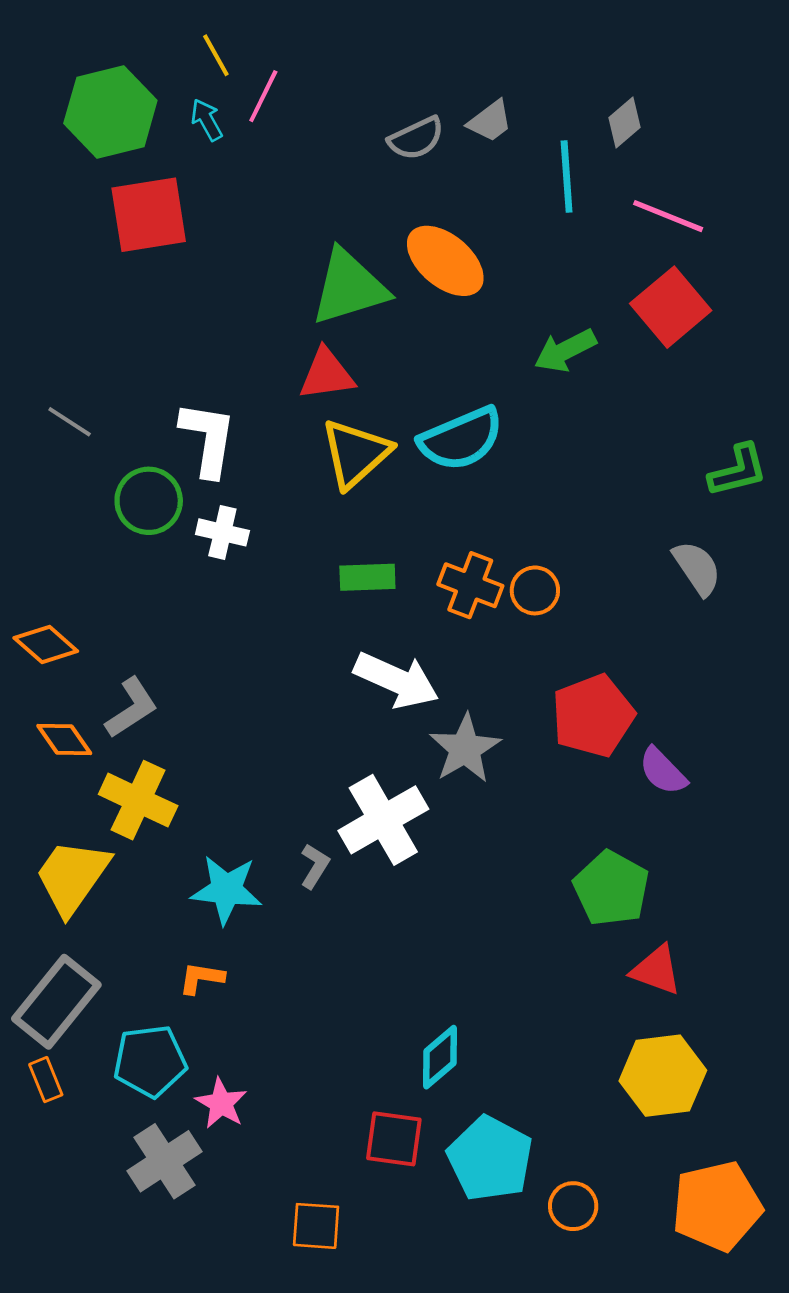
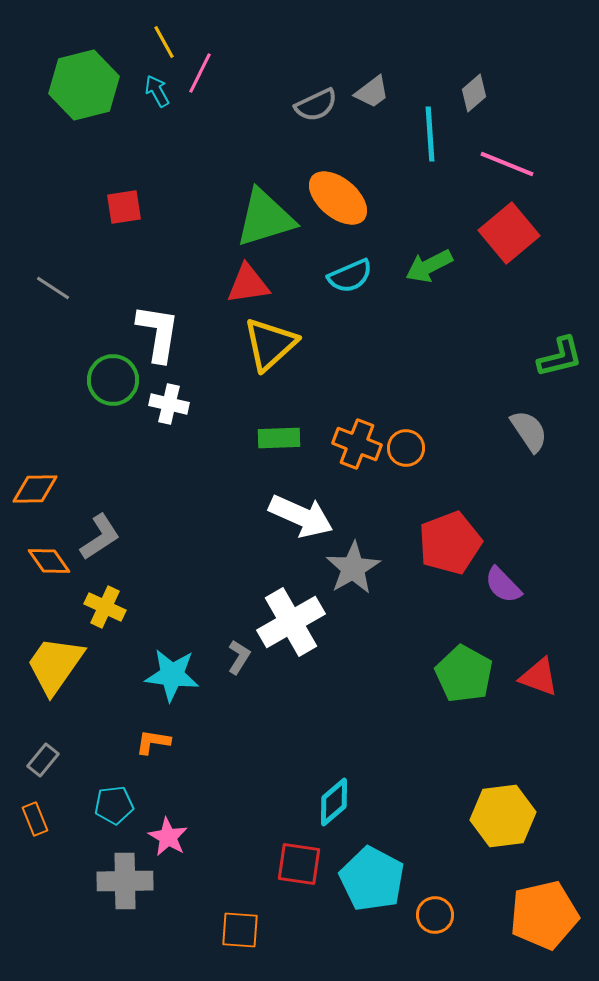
red square: (149, 215) -> (124, 207), moved, size x0.6
gray line: (70, 422) -> (53, 288), moved
cyan semicircle: (461, 439) -> (350, 276), moved, size x0.7
orange diamond: (46, 645) -> (35, 489), turned -42
yellow cross: (138, 800) -> (105, 607), size x0.7
red triangle: (656, 970) -> (539, 677), moved
gray rectangle: (56, 1002) -> (43, 760), size x0.5
cyan pentagon: (150, 1061) -> (114, 805), size x0.7
gray cross: (164, 1161) -> (125, 881), turned 32

